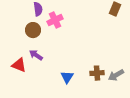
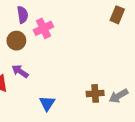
blue triangle: (67, 77) -> (47, 103), moved

